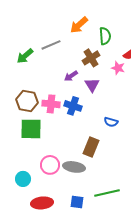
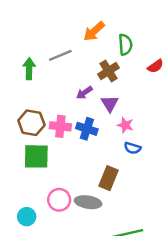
green arrow: (25, 56) -> (29, 69), turned 132
pink star: (118, 68) -> (125, 125), moved

